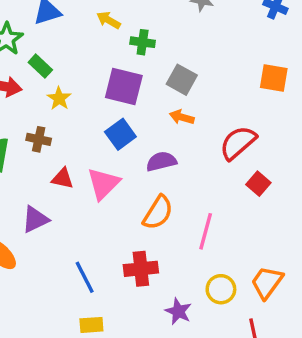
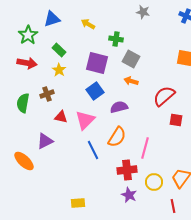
green cross: (143, 42) -> (116, 39), moved
green rectangle: (40, 66) -> (59, 50), moved
brown cross: (39, 139) -> (47, 94), turned -32
red square: (258, 184) -> (176, 120), turned -32
red cross: (141, 269) -> (127, 170), moved
blue line: (85, 277) -> (93, 150), moved

